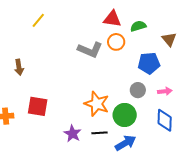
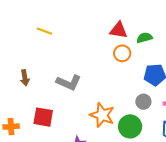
yellow line: (38, 20) -> (45, 31), turned 70
gray L-shape: (90, 50) -> (69, 82), moved

